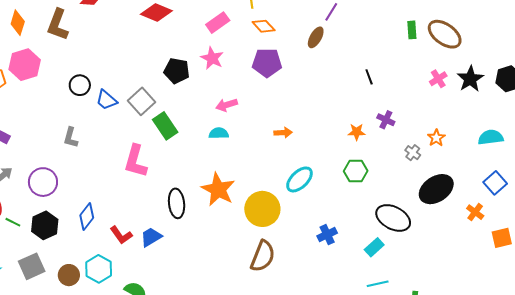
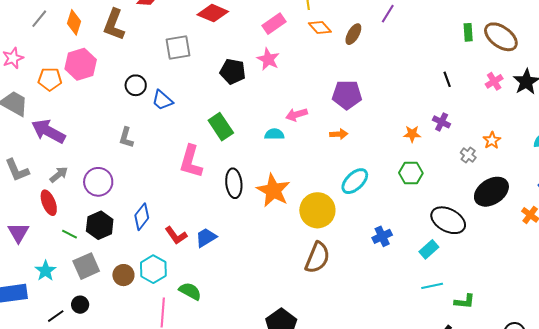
brown ellipse: (316, 37) -> (353, 34), moved
purple pentagon: (267, 63) -> (347, 95), moved
black line: (369, 77) -> (447, 79), moved
gray square: (141, 101) -> (178, 48), moved, turned 32
pink arrow: (227, 105) -> (297, 115), moved
black ellipse: (177, 203) -> (234, 183), moved
green line: (13, 222) -> (70, 234), moved

